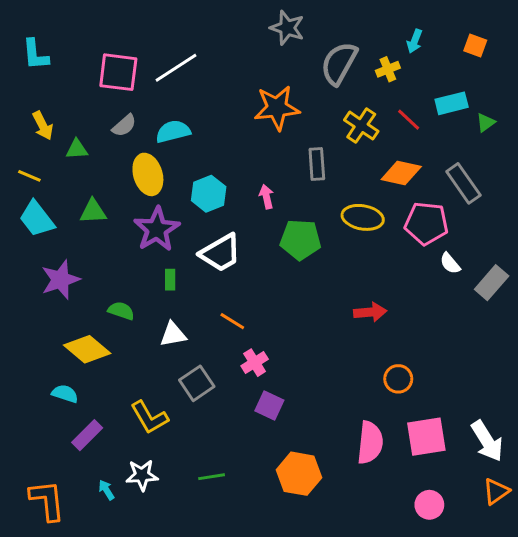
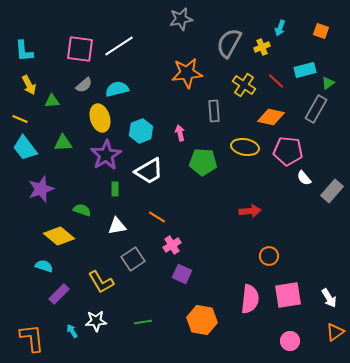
gray star: (287, 28) -> (181, 19), moved, turned -30
cyan L-shape: (35, 54) -> (24, 51), moved
gray rectangle: (463, 183) -> (316, 109), moved, turned 64
white arrow: (487, 441) -> (329, 298), size x0.7

